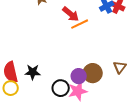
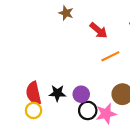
orange line: (80, 24) -> (110, 56), moved
purple circle: (79, 76) -> (81, 94), moved

